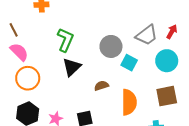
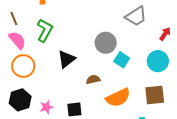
gray trapezoid: (147, 35) -> (136, 16), moved
green L-shape: (65, 40) -> (45, 30), moved
orange semicircle: (129, 102) -> (118, 98), turned 60

